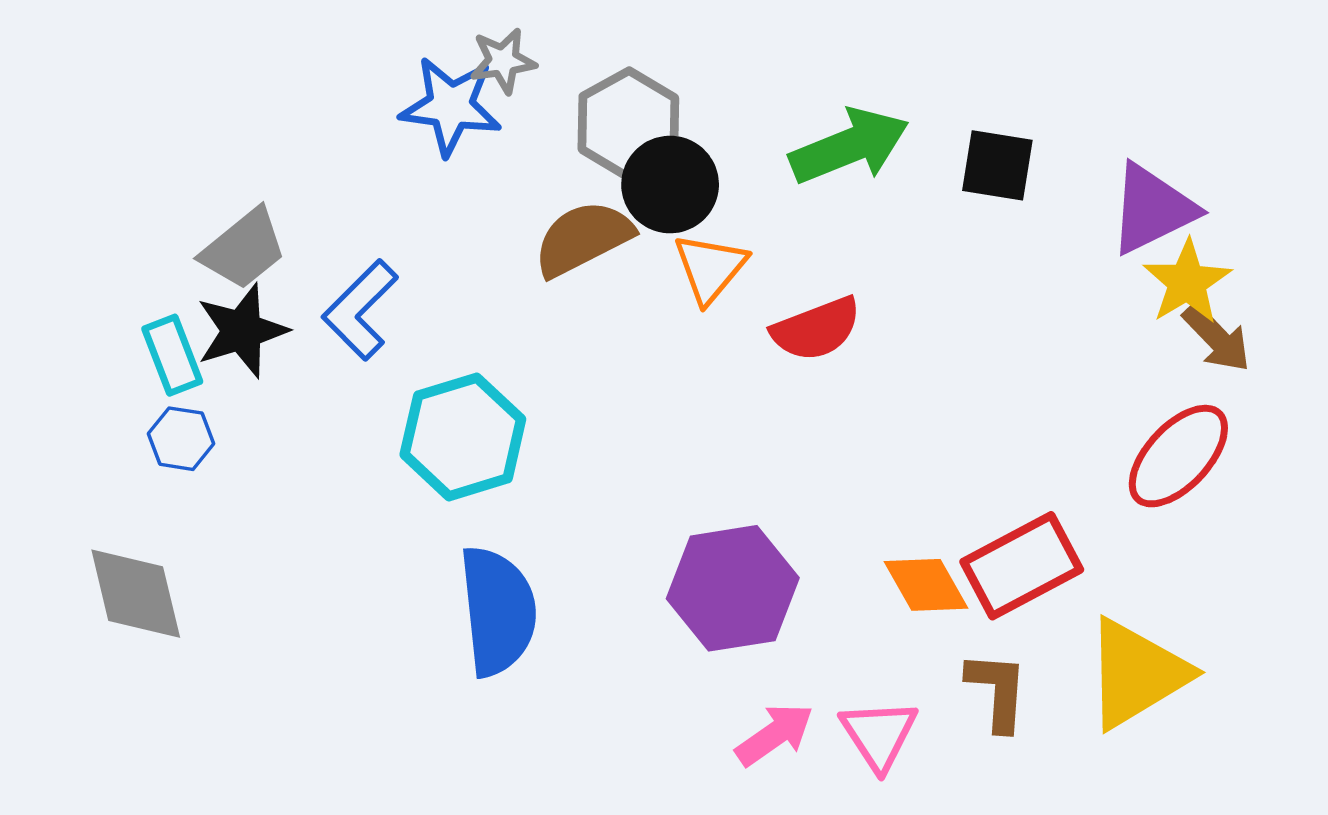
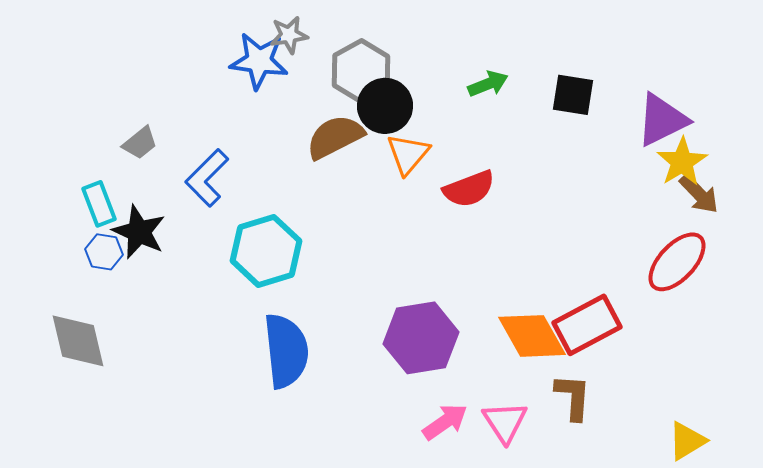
green arrow: (849, 146) -> (488, 84), size x0.6
gray trapezoid: (244, 249) -> (140, 143), size x0.7
black star: (242, 331) -> (139, 232), moved, turned -30
orange diamond: (926, 585) -> (532, 336), size x1.4
yellow triangle: (1137, 674) -> (687, 441), moved, size x0.6

